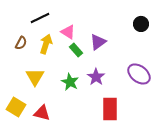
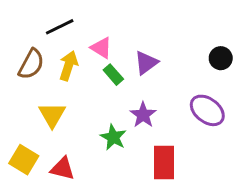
black circle: (141, 24) -> (221, 58), moved
brown semicircle: (21, 43) -> (31, 64), size x1.5
green star: (70, 82) -> (113, 137), moved

